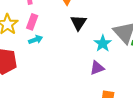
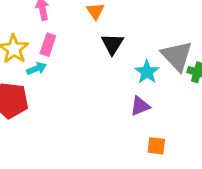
cyan arrow: (36, 40) -> (37, 69), moved

